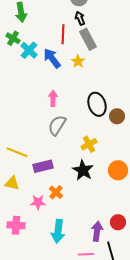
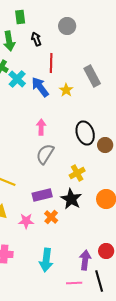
black arrow: (80, 18) -> (36, 39), moved
gray rectangle: (88, 39) -> (92, 76), moved
purple rectangle: (43, 166) -> (42, 195), moved
orange cross: (56, 192) -> (51, 217), moved
pink star: (38, 202) -> (26, 221), moved

